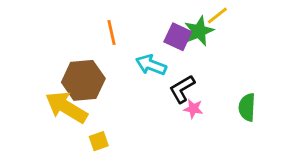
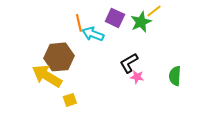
purple square: (178, 37) -> (115, 18), moved
cyan arrow: (151, 65) -> (93, 34), moved

